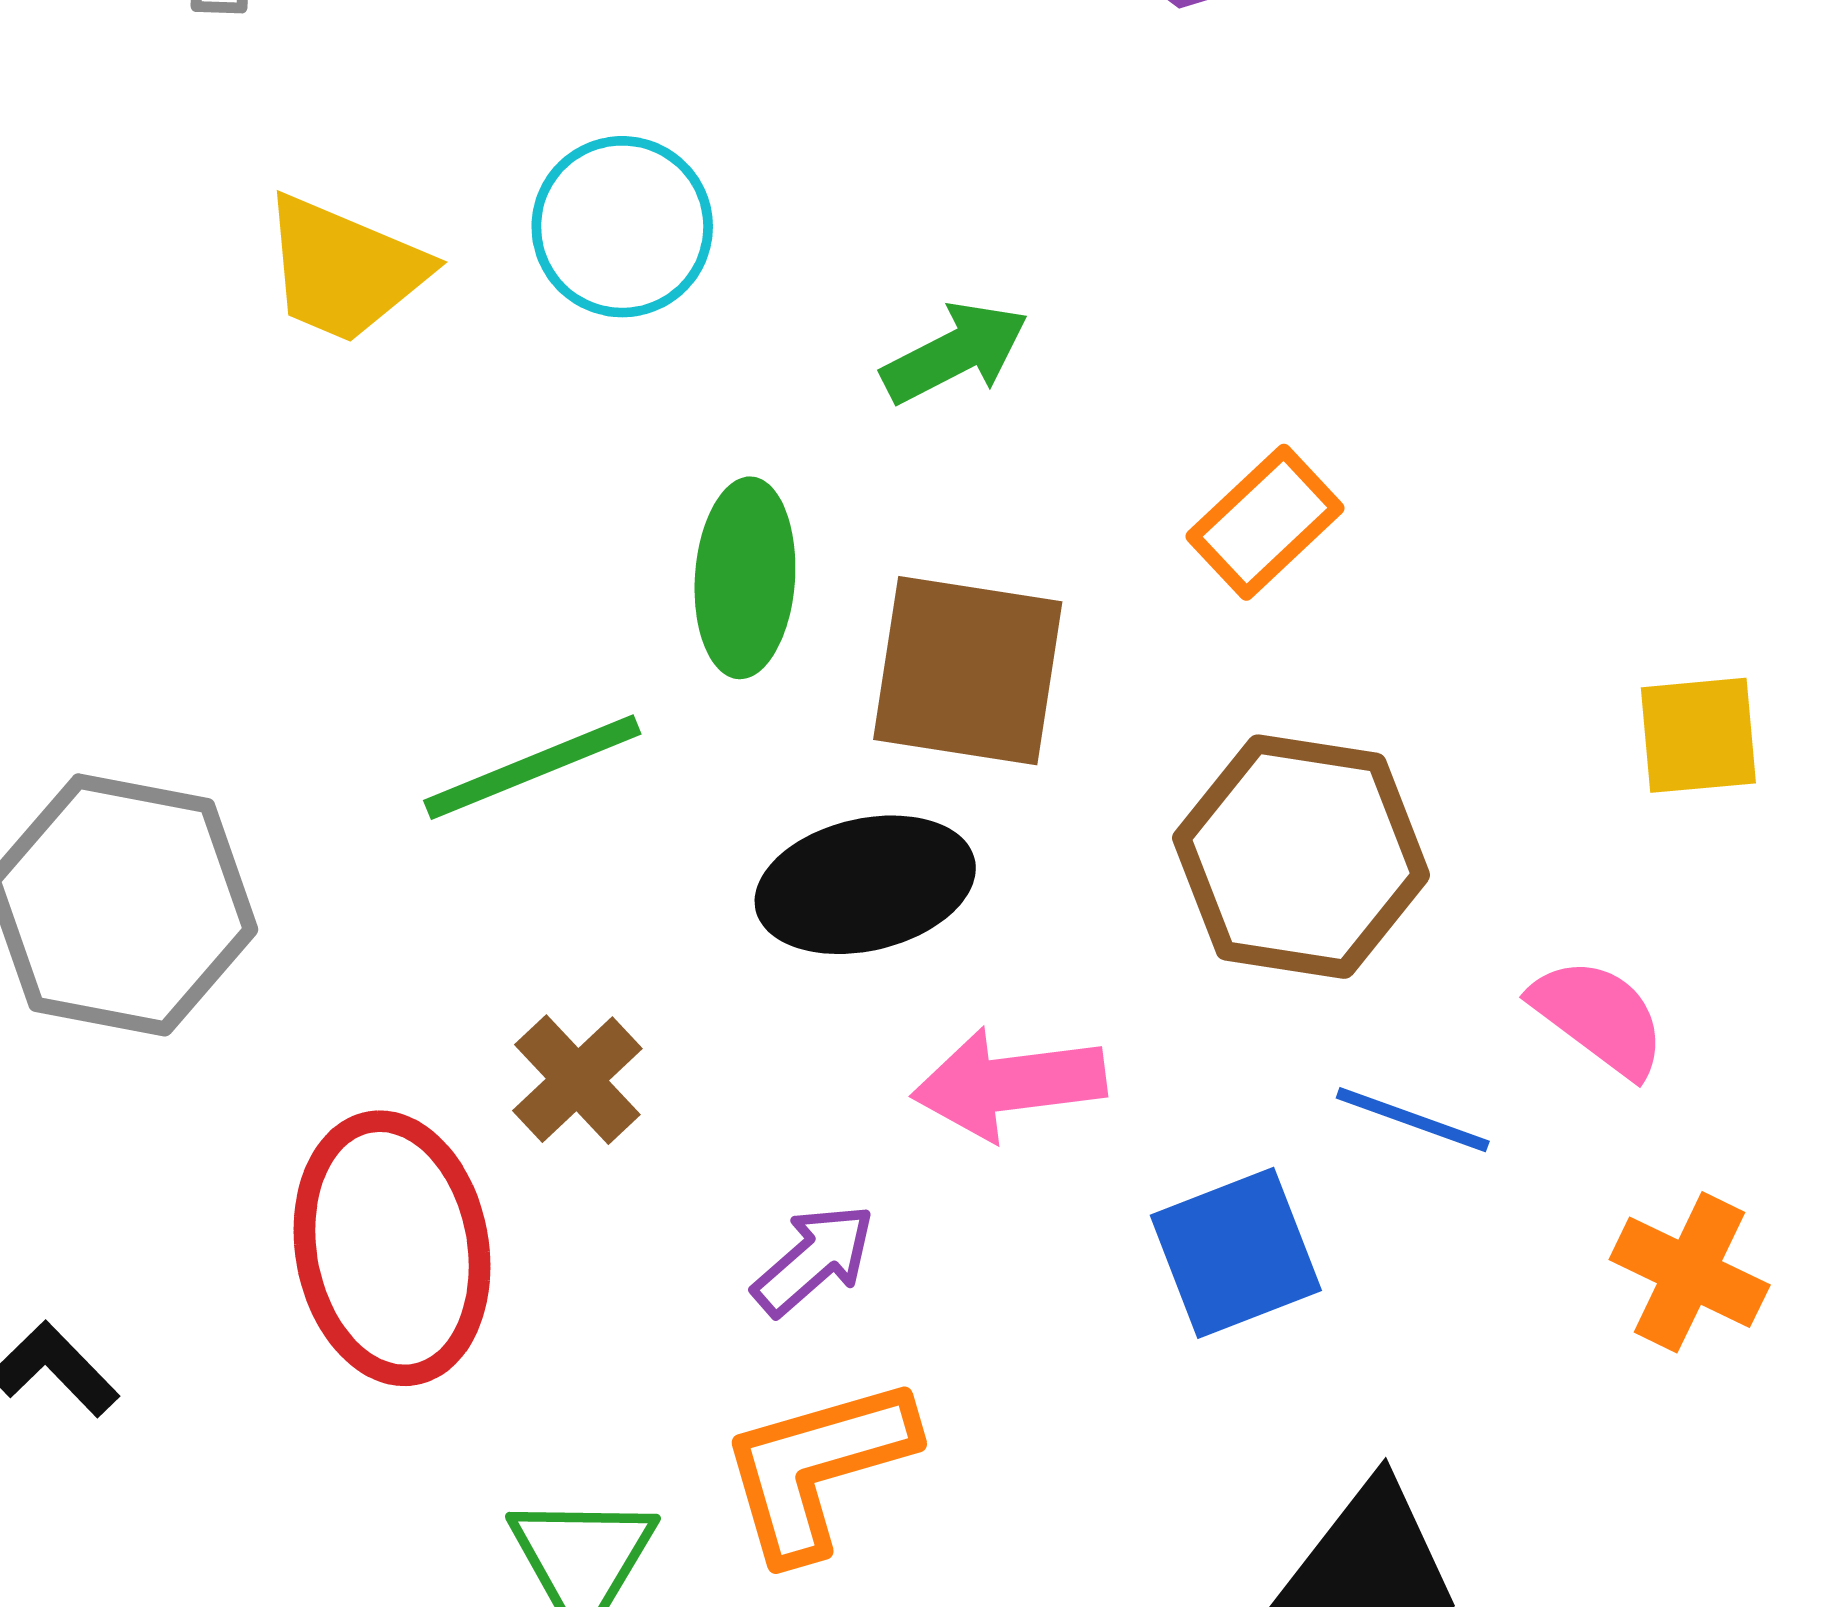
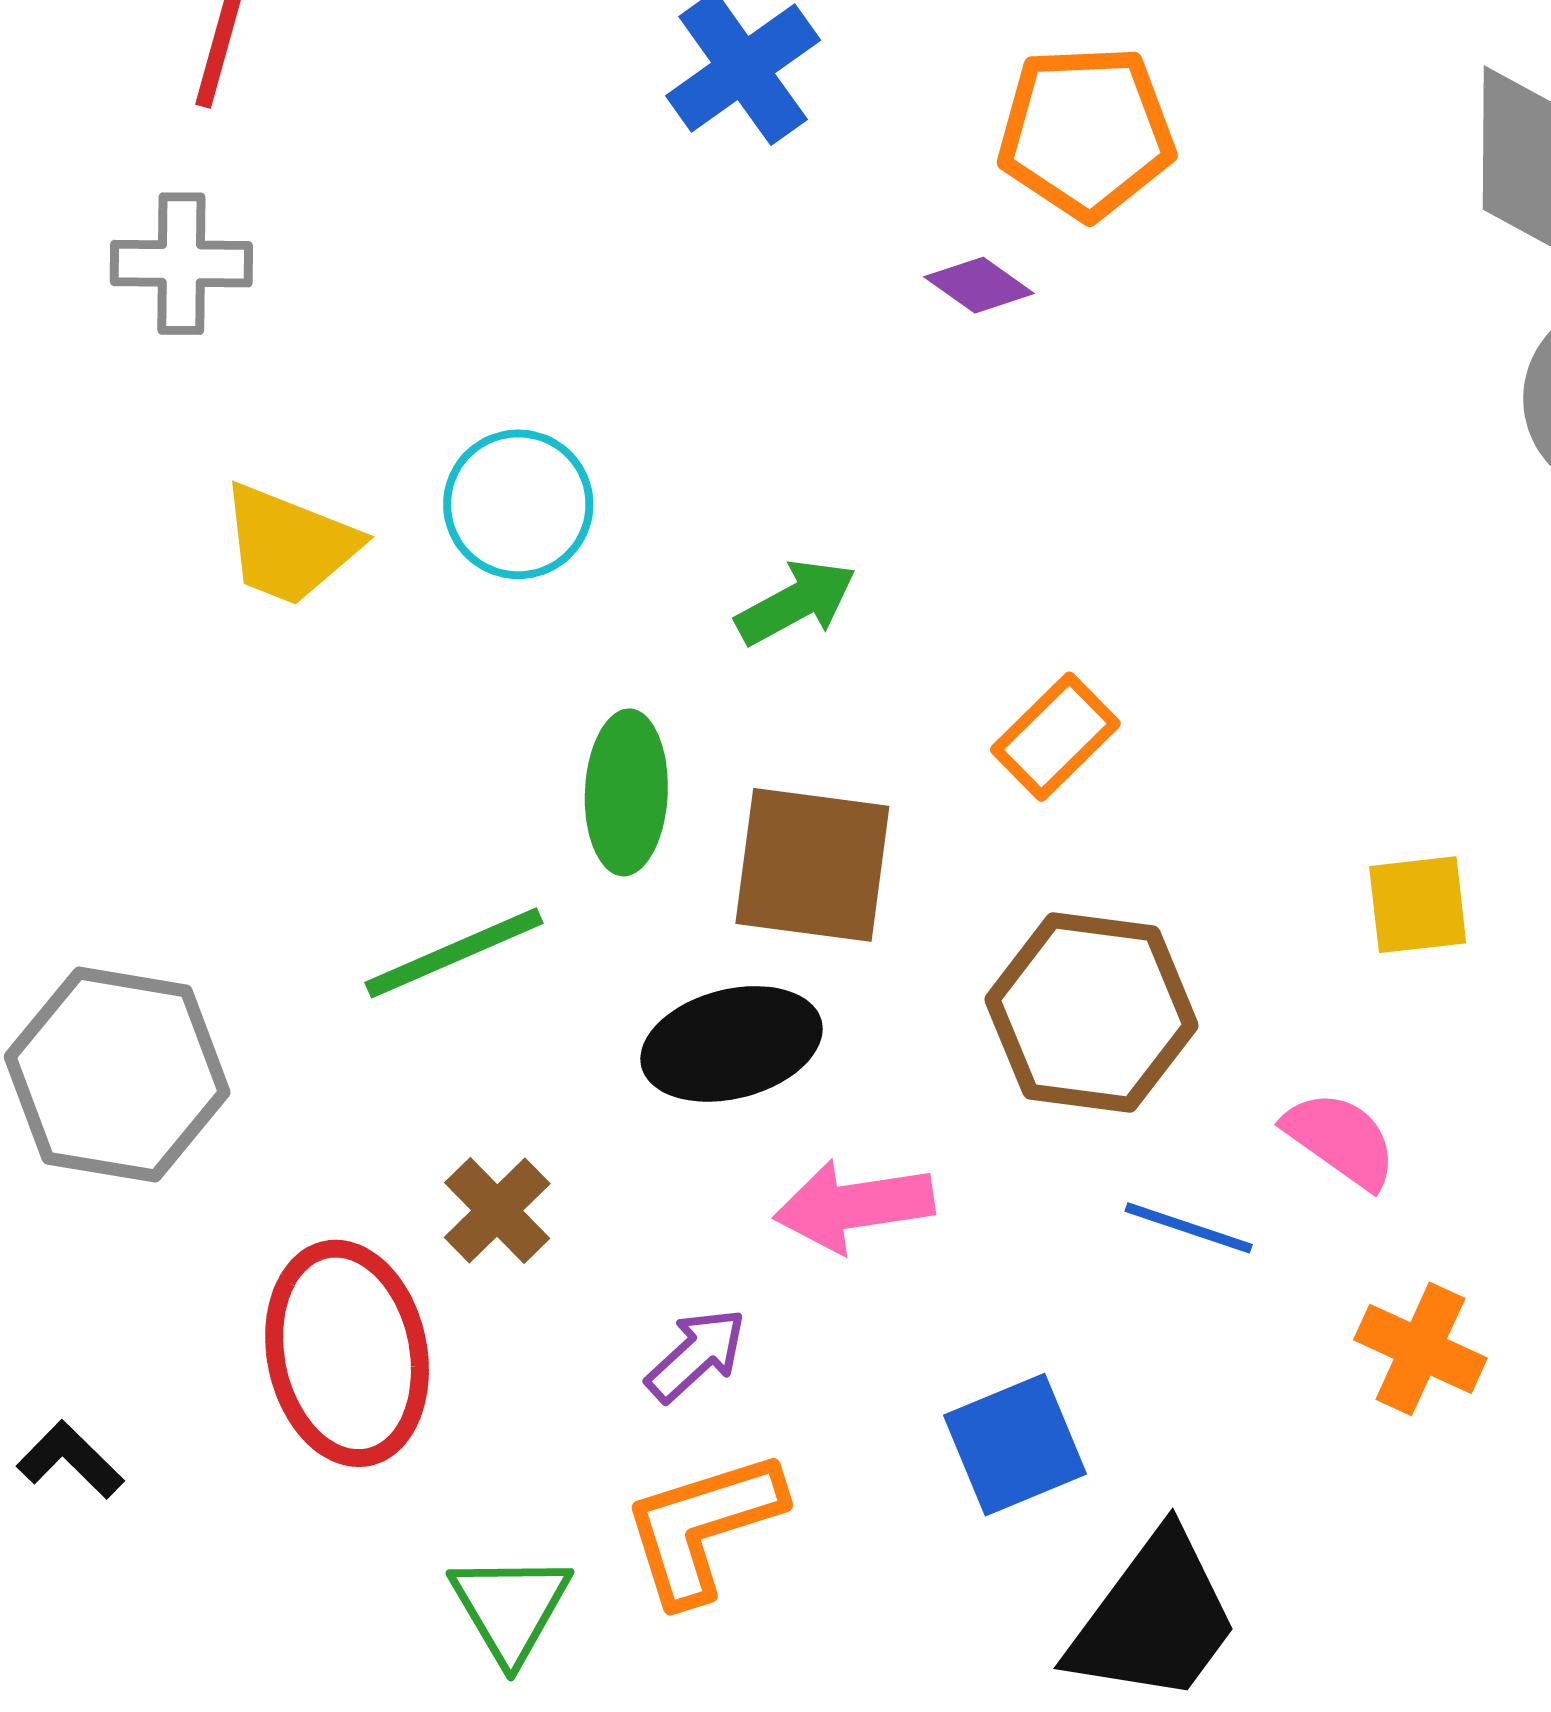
blue square: (1236, 1253) -> (1015, 1445), moved

